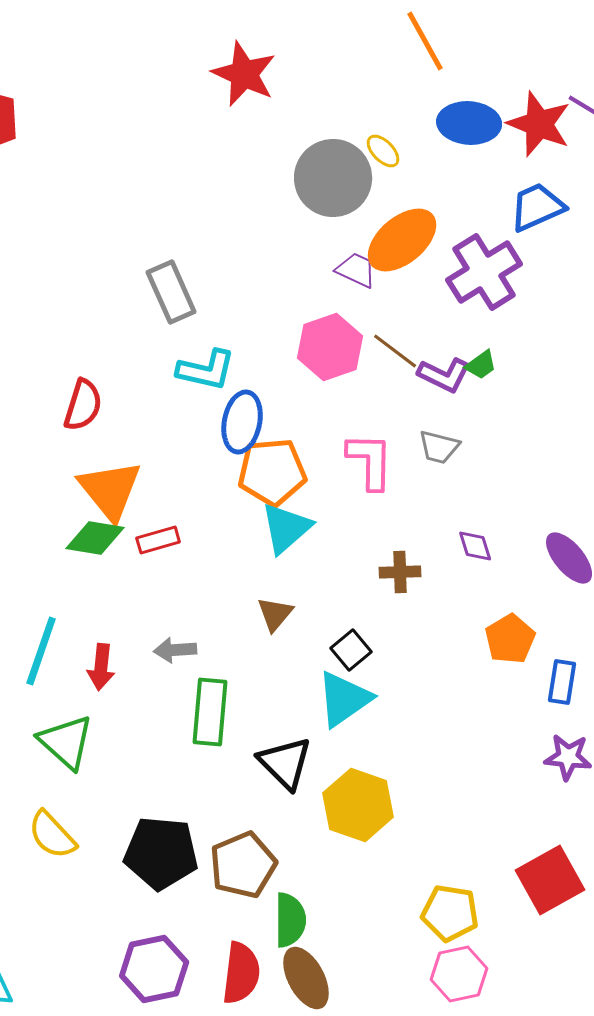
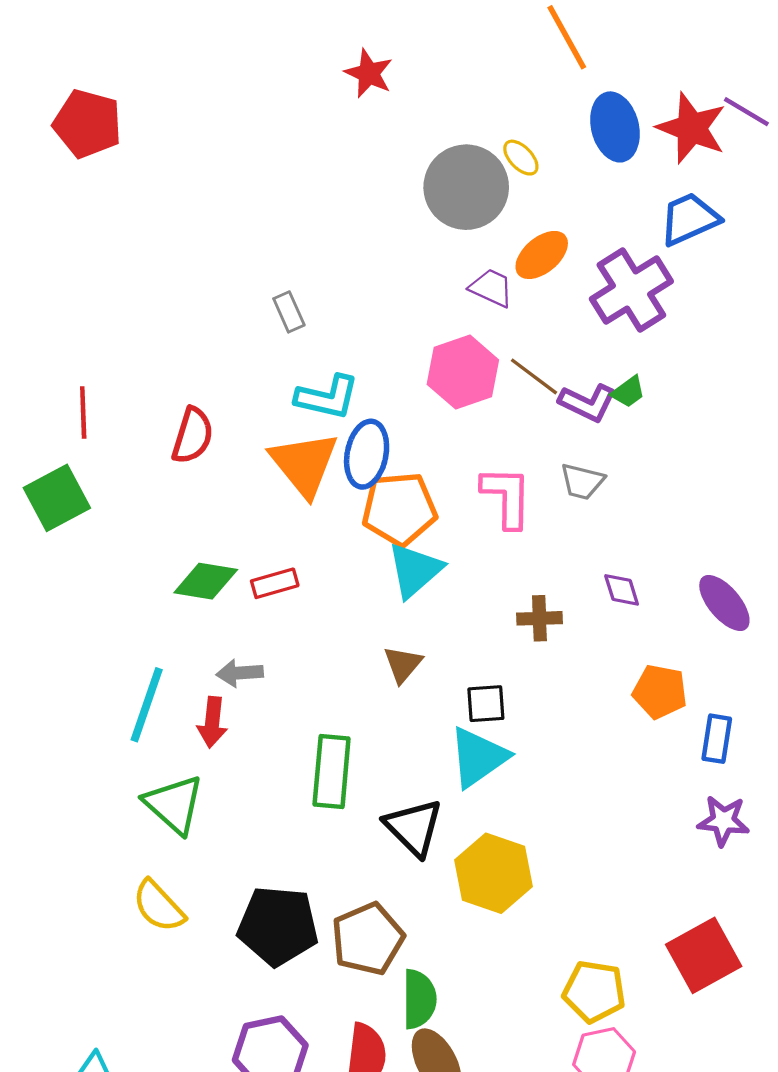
red star: (244, 74) -> (369, 73), size x0.7
blue ellipse: (469, 123) -> (615, 127), turned 72
orange ellipse: (402, 240) -> (542, 255), size x0.7
gray rectangle: (171, 292) -> (289, 312), size x0.6
orange triangle: (110, 490) -> (304, 464), moved
orange pentagon: (510, 639) -> (660, 692), turned -30
gray arrow: (175, 650) -> (240, 673), moved
black square: (351, 650) -> (486, 704), turned 36

